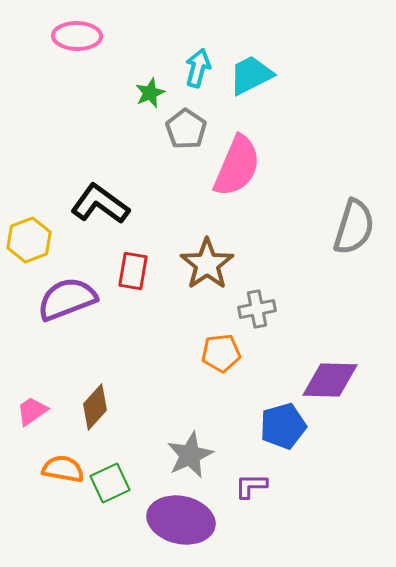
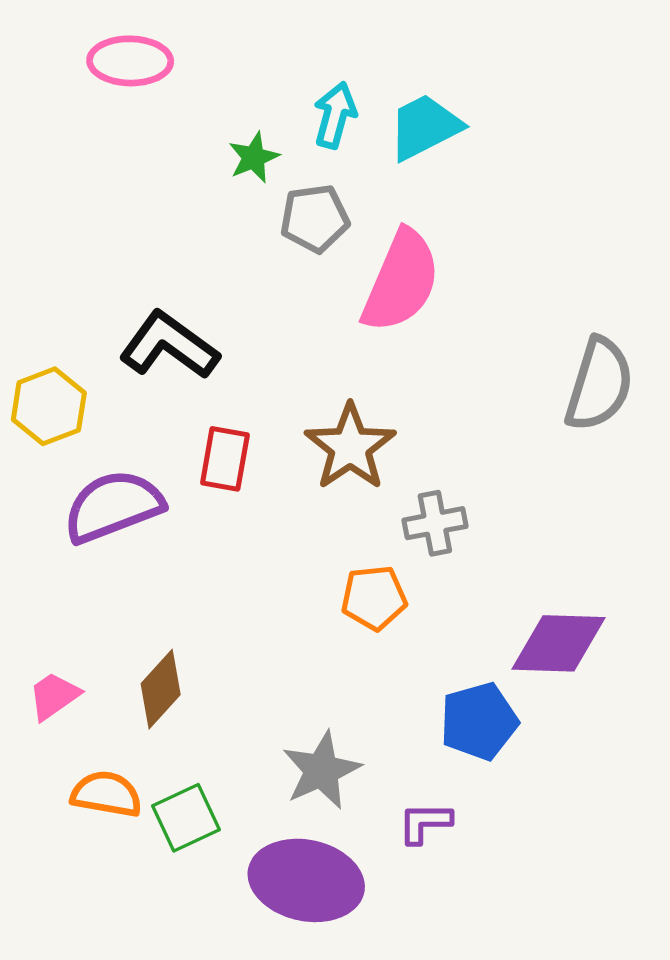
gray pentagon: (186, 129) -> (315, 218), turned 30

